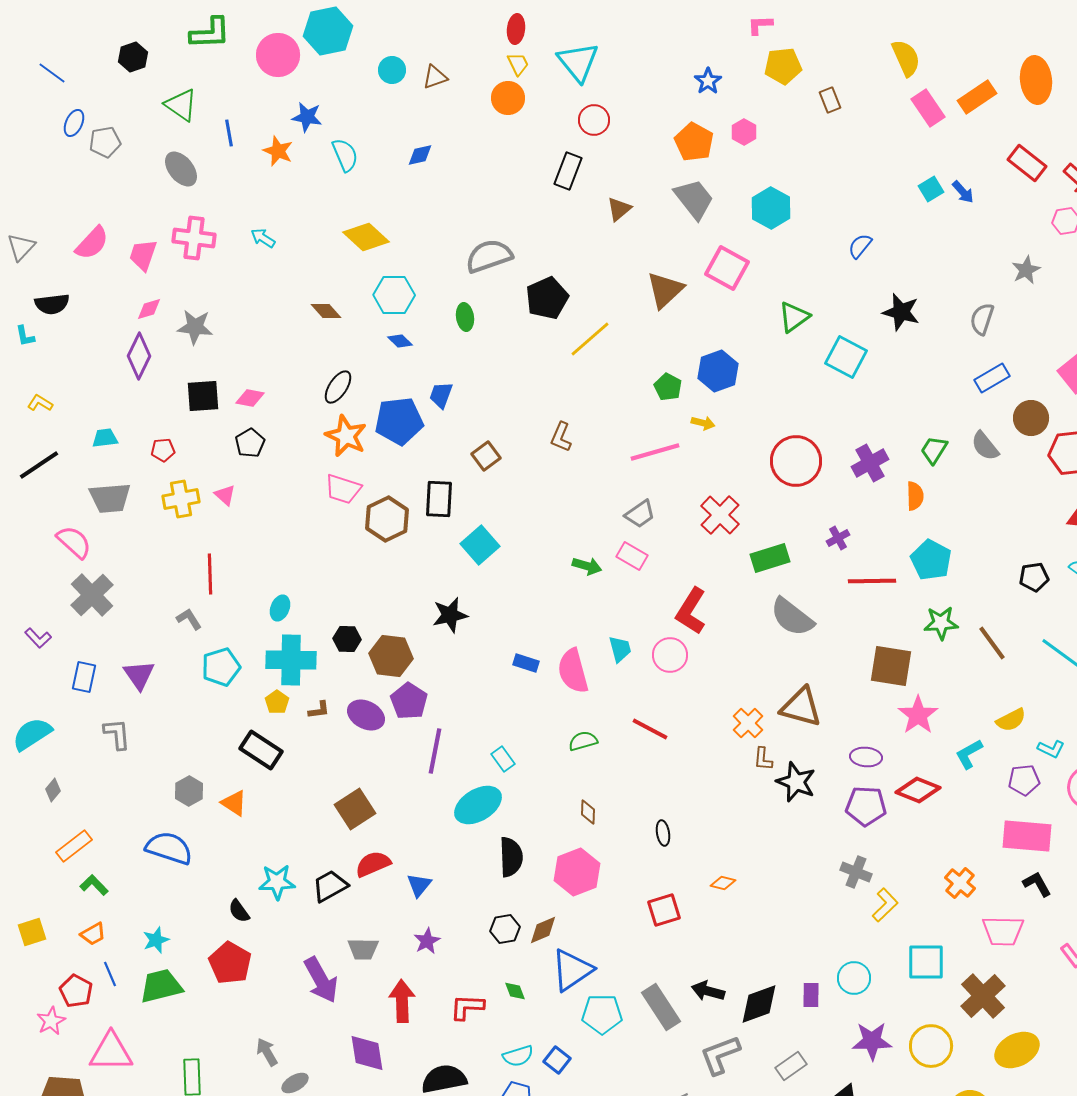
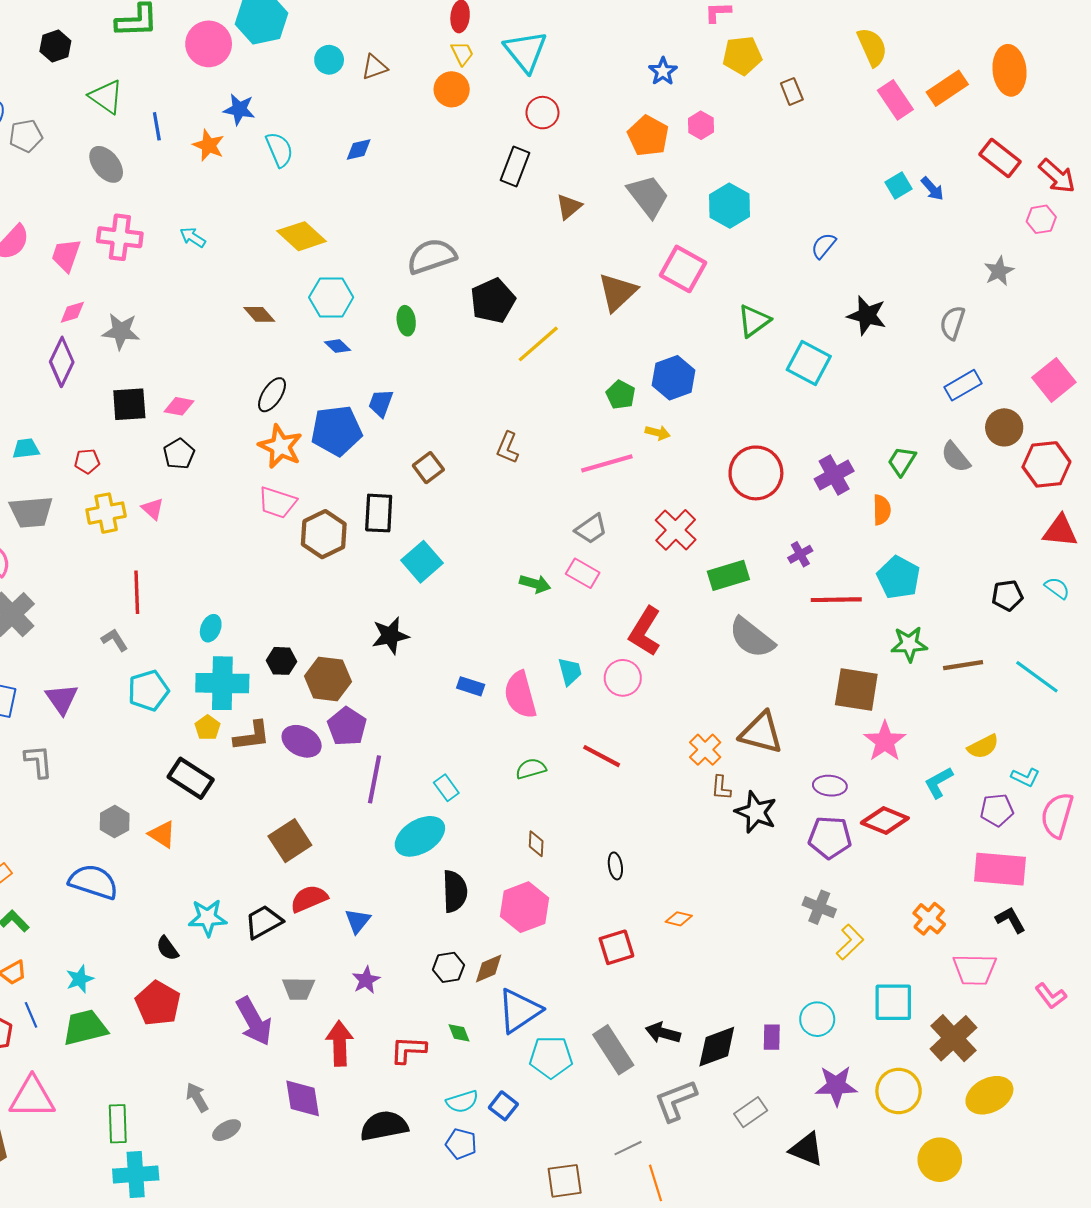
brown line: (992, 643) -> (963, 665), turned -63
brown L-shape: (319, 710) -> (252, 736), size x1.6

